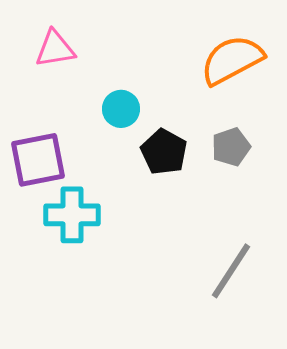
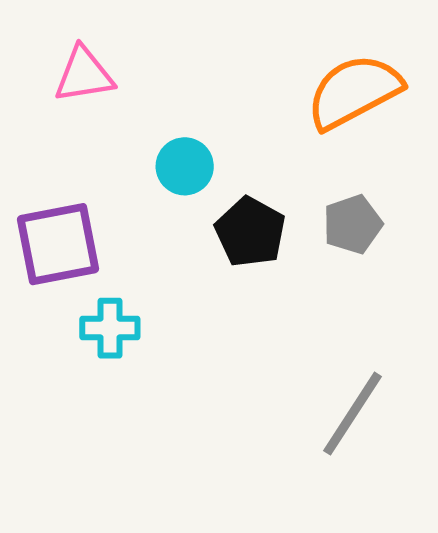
cyan cross: (72, 215) -> (110, 328), size x0.7

